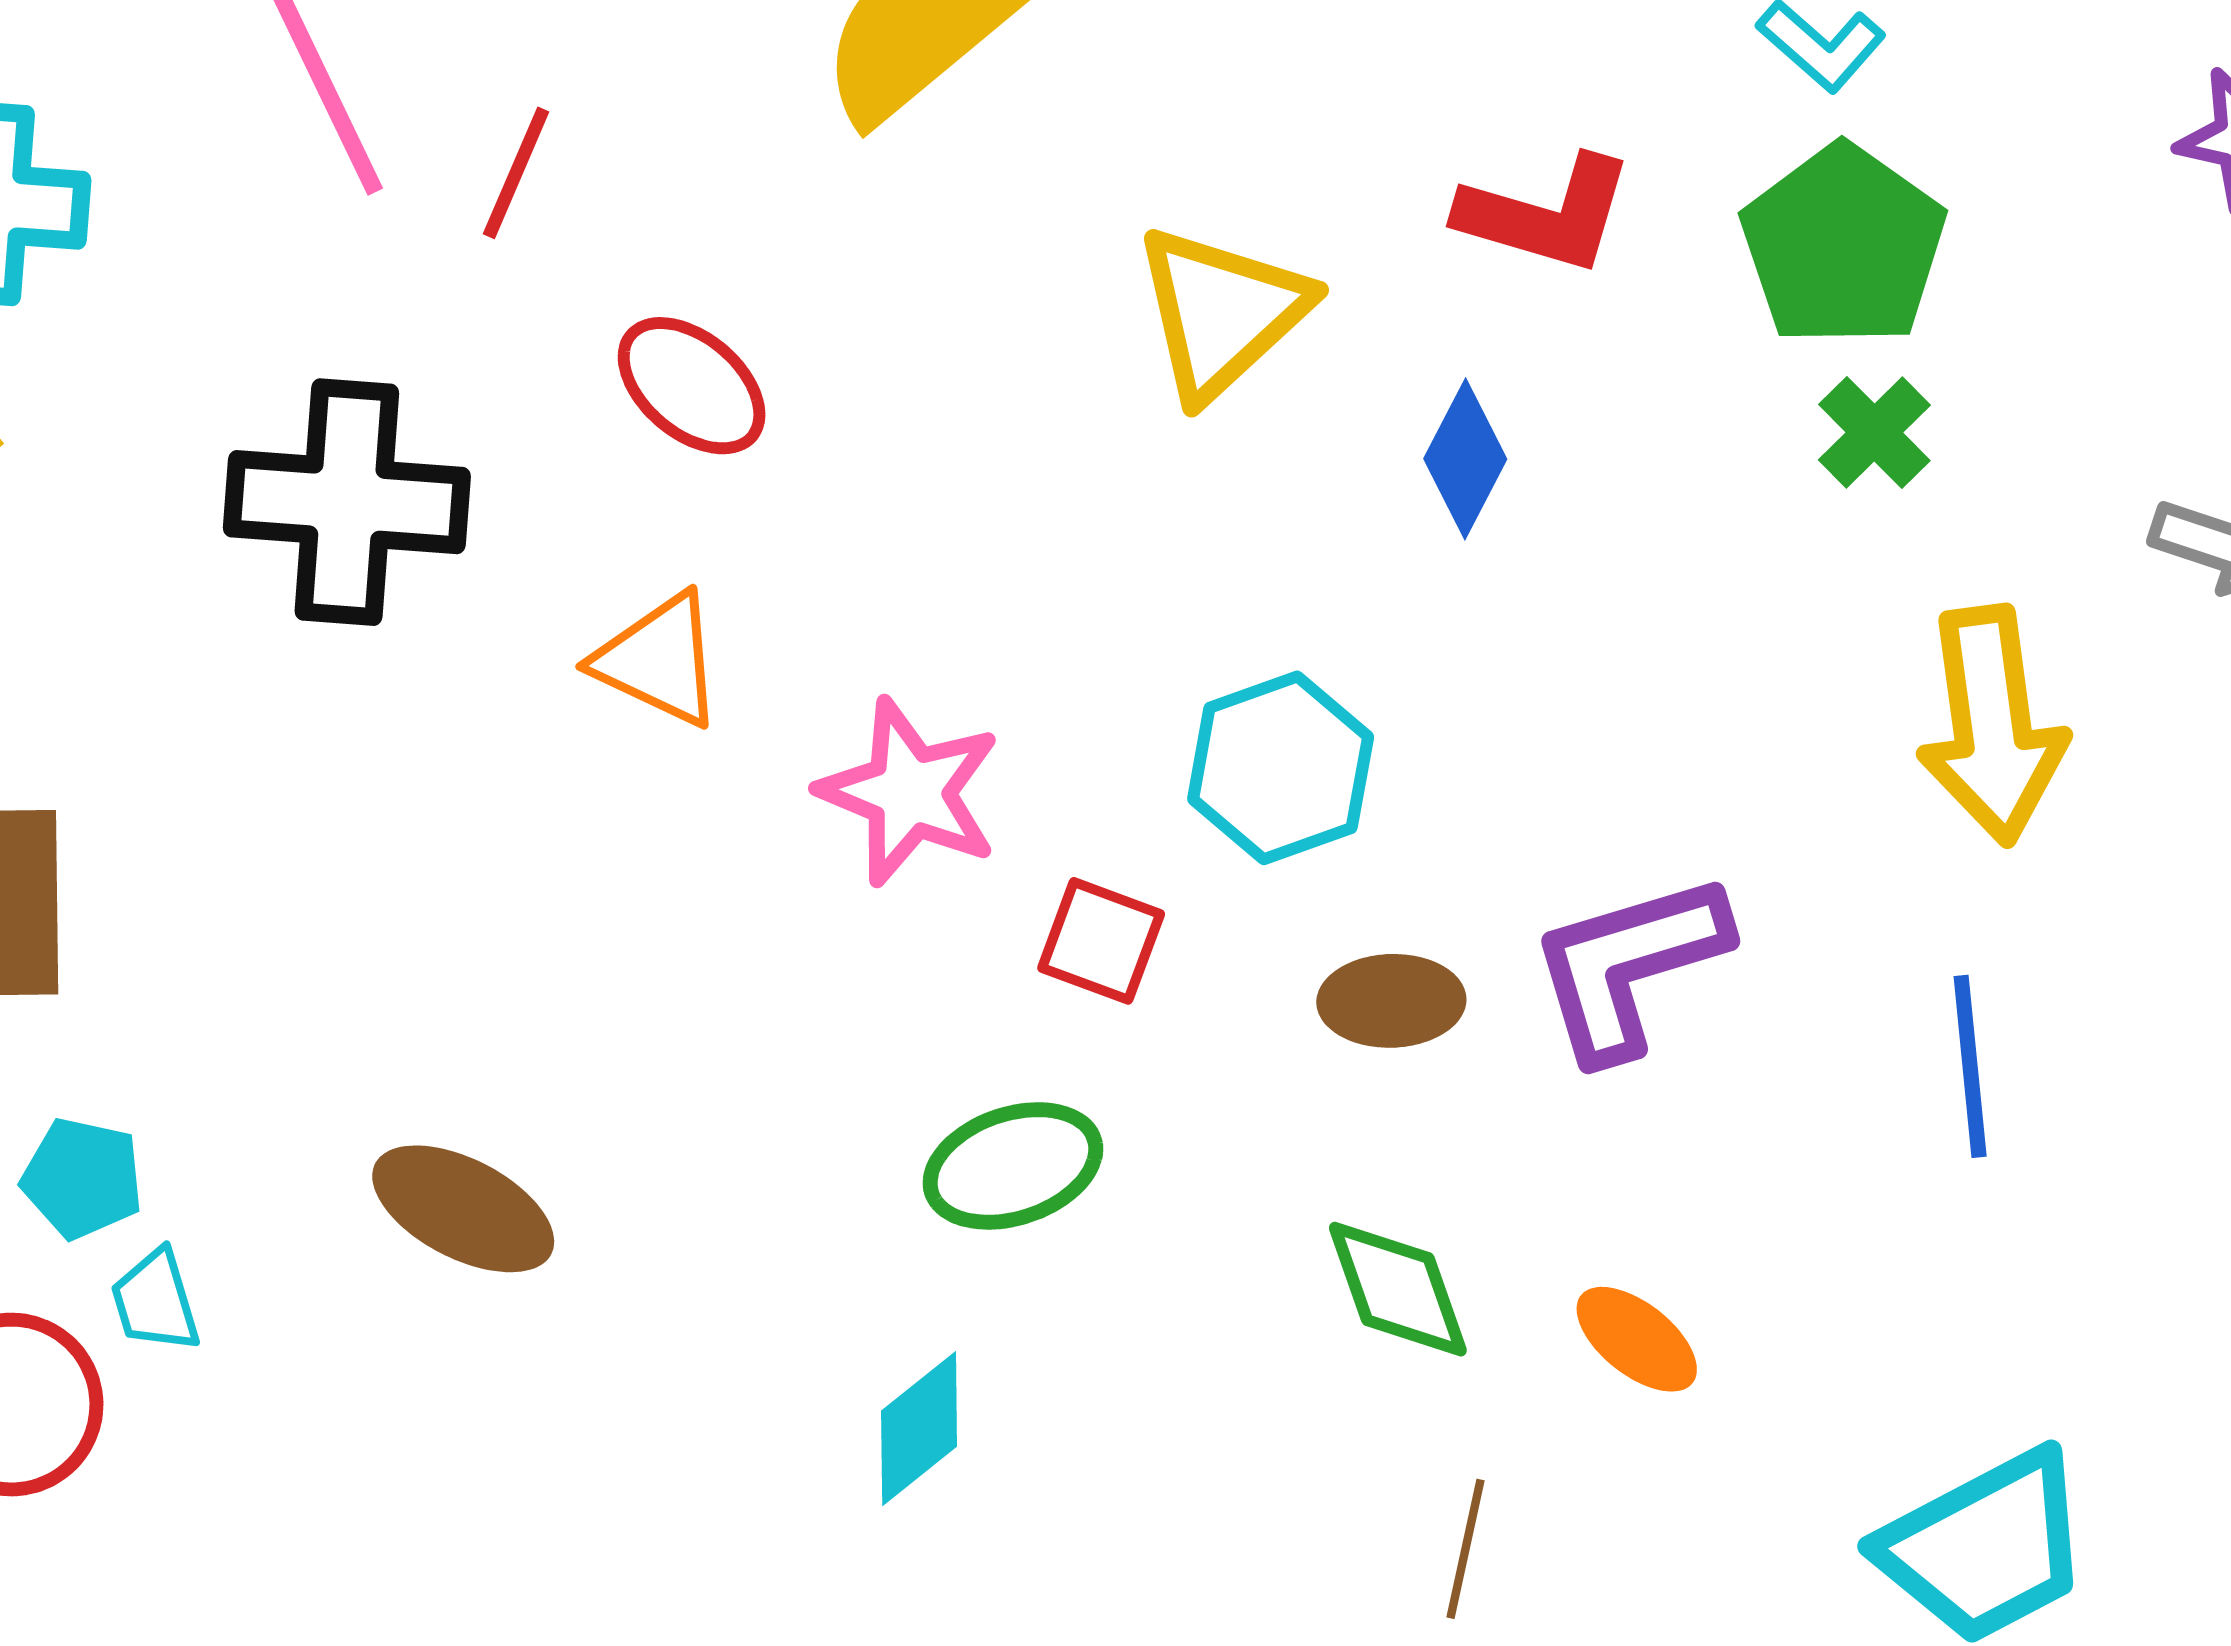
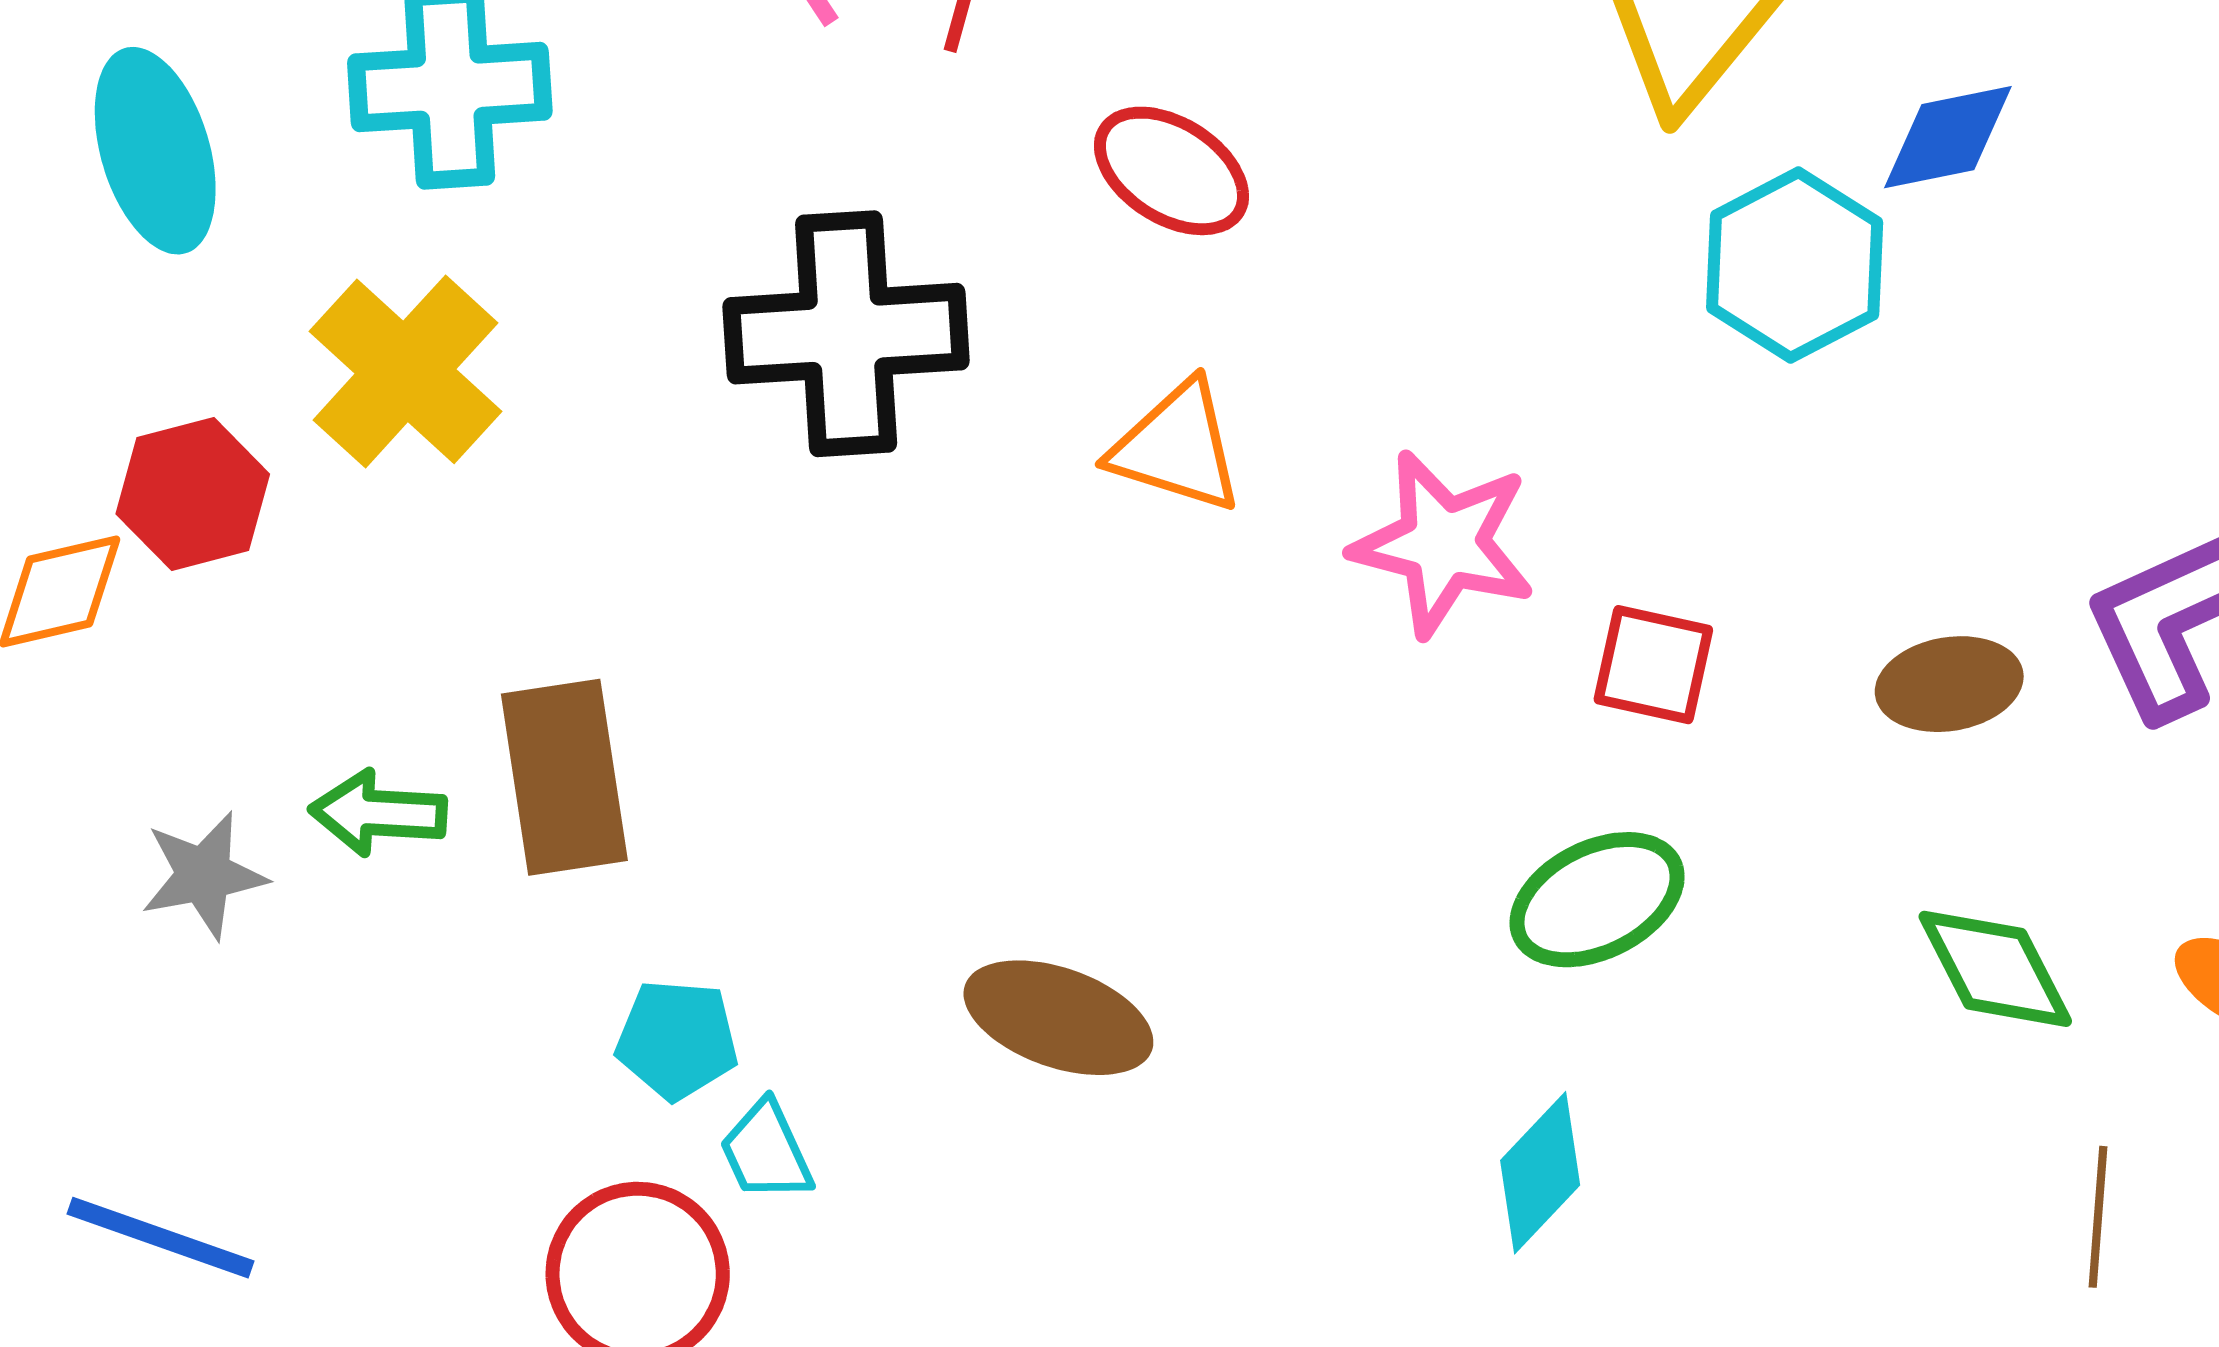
blue diamond: (1465, 459) -> (1948, 137), turned 59
cyan hexagon: (1281, 768) -> (1795, 265), moved

